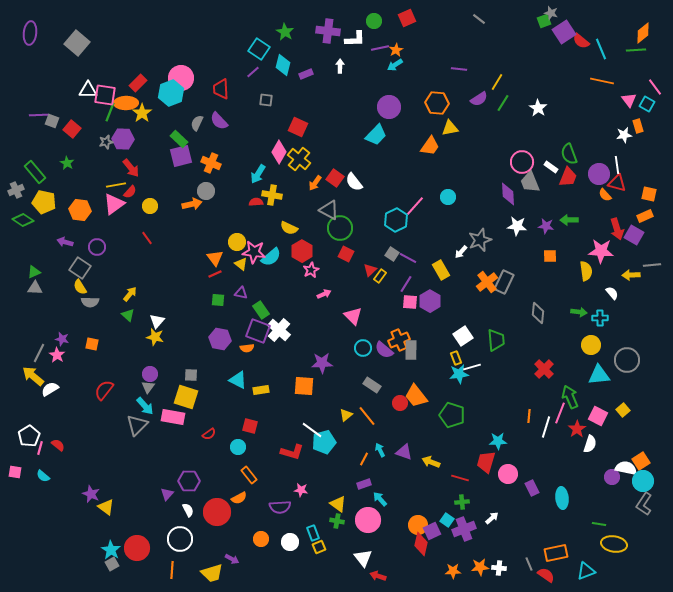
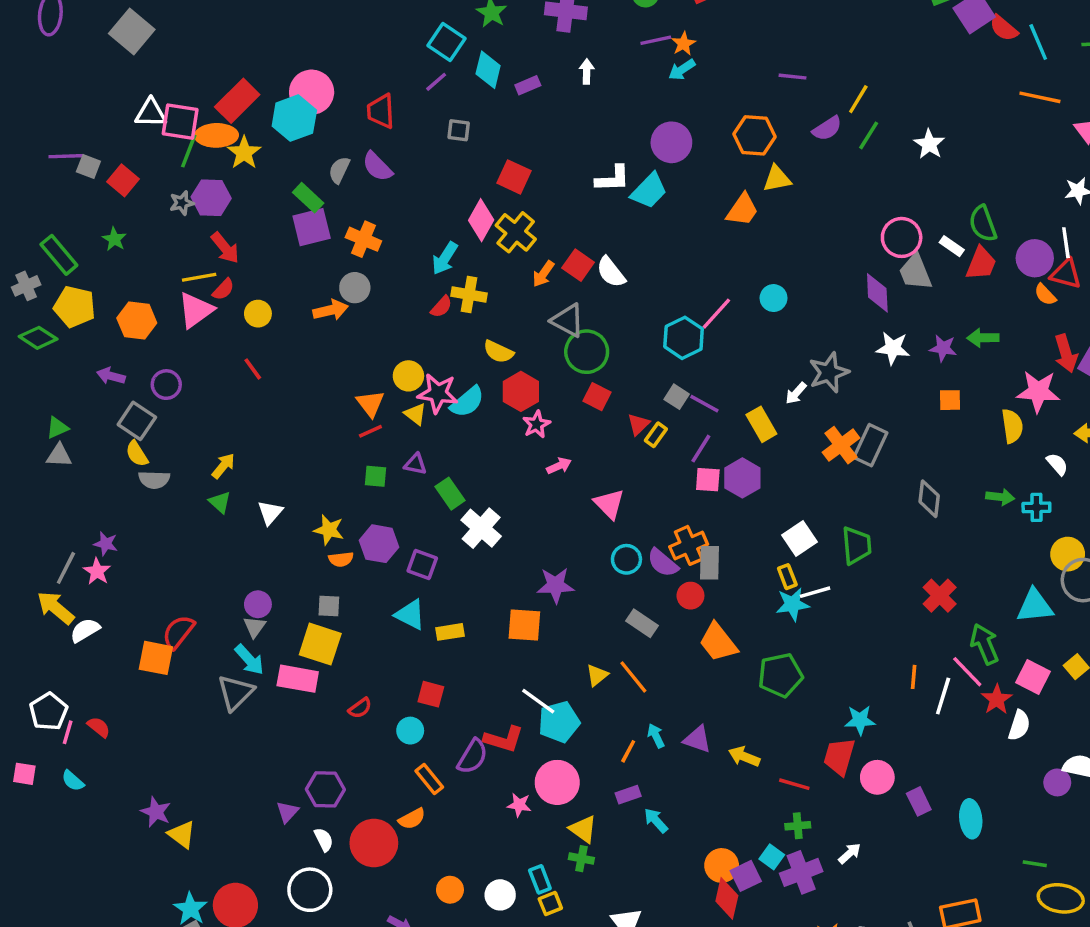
white L-shape: (355, 39) -> (613, 179), moved
red rectangle: (138, 83) -> (237, 101), size x1.4
red semicircle: (256, 202) -> (441, 307), turned 136
purple square: (258, 331) -> (422, 564), moved, size x0.7
yellow star: (155, 337) -> (329, 530), moved
orange square: (92, 344) -> (156, 658), moved, size x1.5
yellow circle: (591, 345) -> (1068, 554), moved
orange semicircle: (247, 348) -> (341, 559), moved
red circle: (400, 403) -> (690, 596), moved
pink line: (560, 413) -> (967, 672), turned -65
green pentagon: (452, 415) -> (780, 675), turned -30
purple semicircle: (280, 507) -> (472, 757), moved, turned -55
pink circle: (368, 520) -> (557, 782), moved

